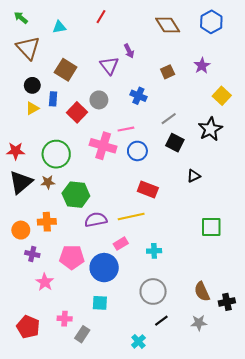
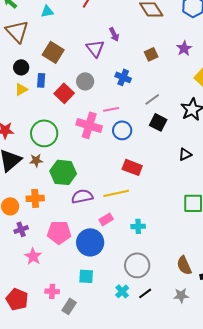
black triangle: (194, 176) -> (185, 154), moved
purple cross: (32, 254) -> (21, 229), turned -32
cyan cross: (138, 341) -> (122, 291), moved

